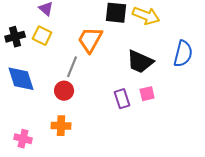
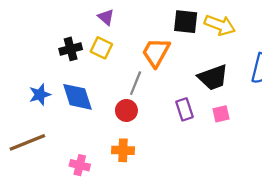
black trapezoid: (140, 62) -> (213, 77), turned -44
purple rectangle: (122, 99) -> (185, 109), moved

